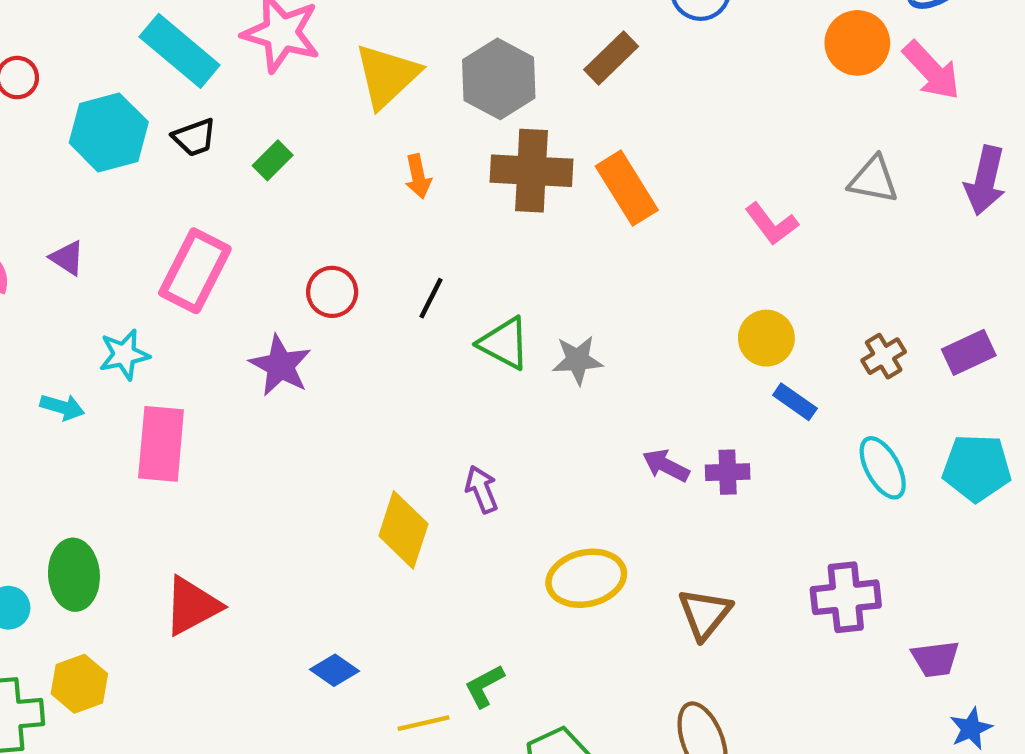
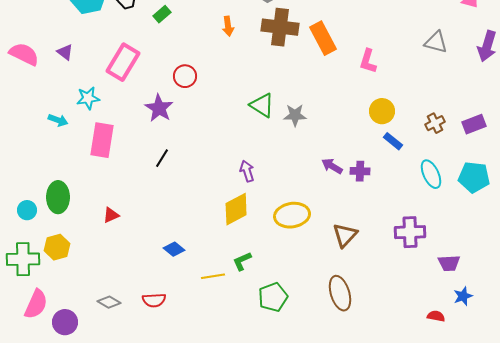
pink L-shape: (772, 224) -> (368, 61), moved, turned 50
black line: (431, 298) -> (162, 158), moved
yellow diamond: (403, 530) -> (236, 209), moved, turned 40
red triangle: (192, 606) -> (111, 215), size x0.6

